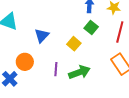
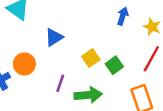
green square: (91, 27) -> (114, 65), moved

